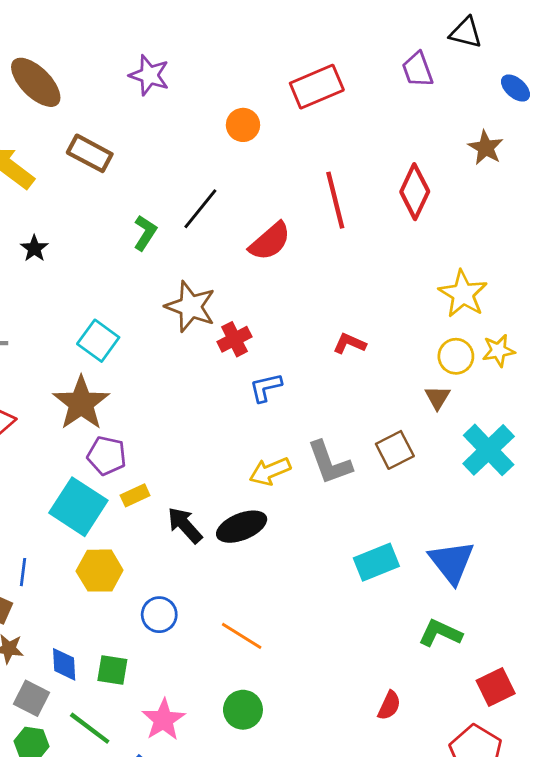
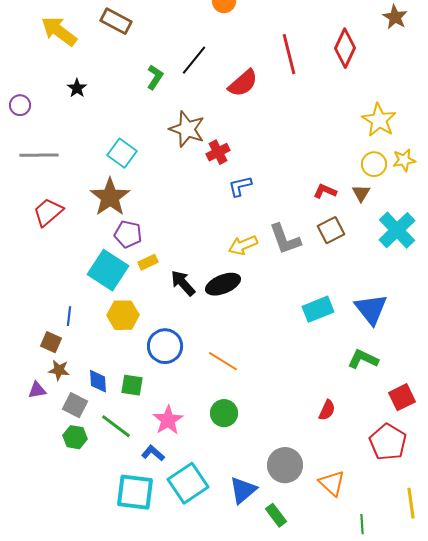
red L-shape: (349, 343) -> (325, 191), moved
blue circle: (159, 615) -> (165, 346), size x1.4

